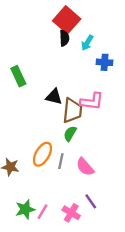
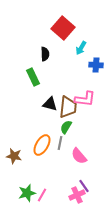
black semicircle: (64, 38) -> (45, 54), moved
green rectangle: (18, 76) -> (33, 77), moved
black triangle: (54, 97) -> (50, 104), moved
gray line: (61, 161) -> (60, 143), moved
pink cross: (71, 213) -> (77, 195), moved, turned 35

